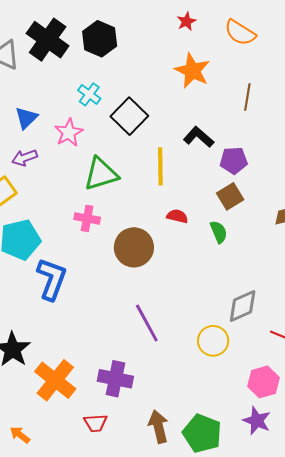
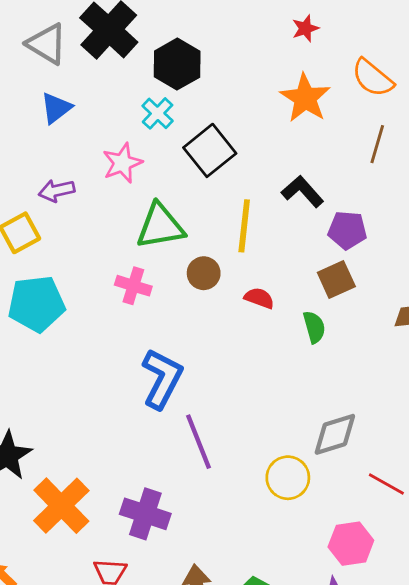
orange semicircle: (240, 33) -> (373, 78), moved
black hexagon: (100, 39) -> (177, 64), moved
blue triangle: (26, 118) -> (56, 108), moved
brown circle: (134, 247) -> (204, 273), moved, size x0.6
blue L-shape: (52, 279) -> (162, 379), moved

